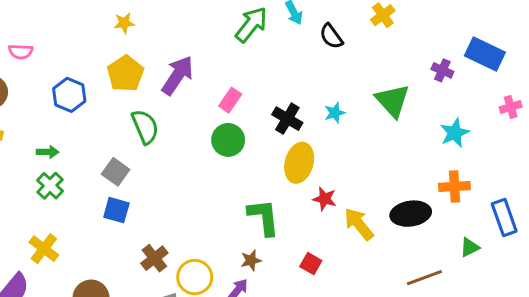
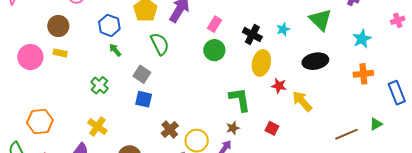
green arrow: (48, 152) -> (115, 50), moved, turned -128
black ellipse: (411, 214) -> (315, 61), moved
green triangle: (470, 247) -> (376, 124), moved

